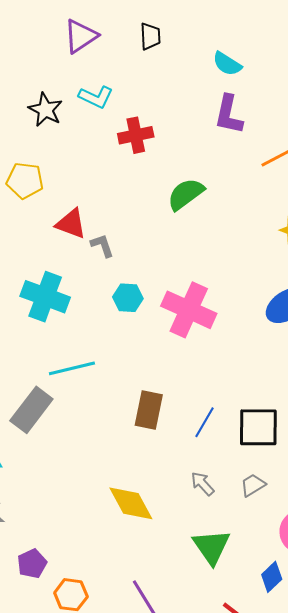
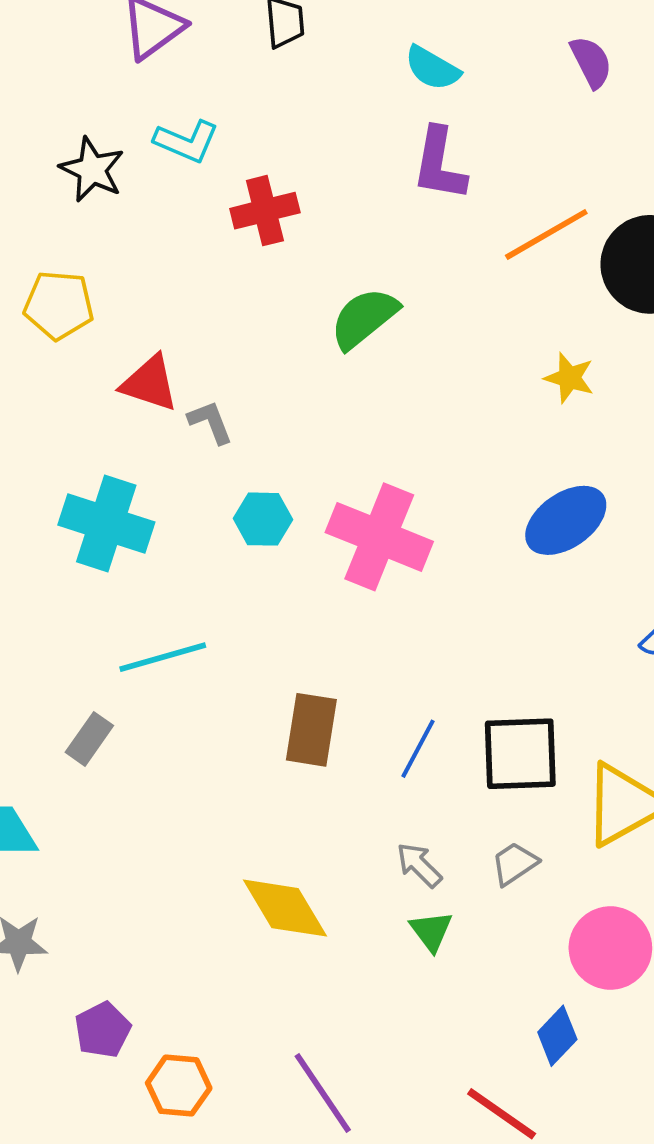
gray rectangle: (31, 410) -> (89, 739), size x0.6
green triangle: (211, 547) -> (431, 931), moved, size x0.6

